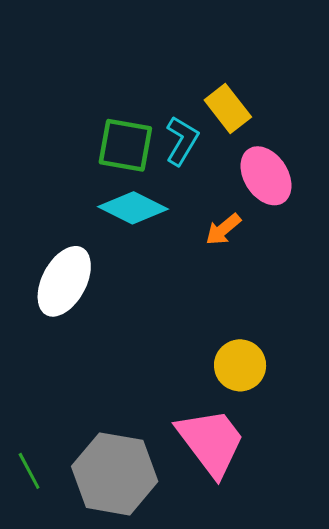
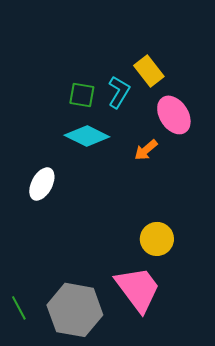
green square: (125, 145) -> (82, 95), size x0.7
white ellipse: (64, 281) -> (42, 184), size x0.7

